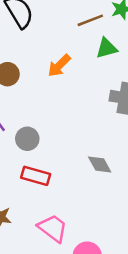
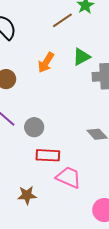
green triangle: (107, 48) -> (81, 57), moved
pink trapezoid: (53, 228) -> (69, 177), moved

